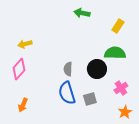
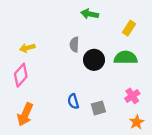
gray semicircle: (68, 69) -> (74, 45), moved
black circle: (97, 69) -> (94, 60), moved
blue semicircle: (67, 93) -> (73, 101), size x0.6
orange arrow: (23, 105) -> (25, 115), size x1.5

